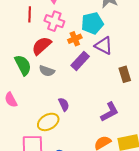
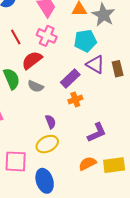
red line: (30, 14) -> (16, 37), moved, turned -35
orange cross: (75, 39) -> (75, 100), moved
brown rectangle: (125, 74) -> (118, 69), moved
yellow ellipse: (48, 122) -> (47, 144), moved

